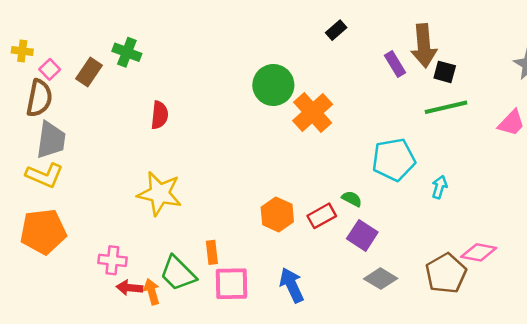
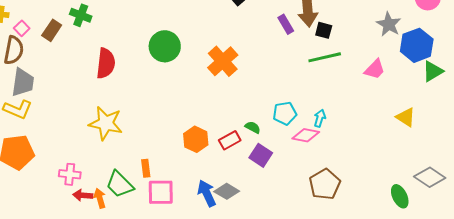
green circle: (273, 85) -> (165, 46), moved
red semicircle: (160, 115) -> (106, 63), size x1.4
cyan pentagon: (394, 160) -> (285, 113), moved, size x0.7
pink diamond: (479, 252) -> (306, 135), moved
gray diamond: (381, 279) -> (227, 191), moved

